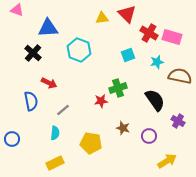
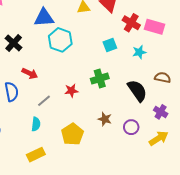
blue triangle: (48, 28) -> (44, 18), moved
brown semicircle: (180, 76) -> (163, 77), moved, size x0.7
red star: (101, 101) -> (71, 91), moved
yellow pentagon: (91, 143) -> (72, 134), turned 30
yellow arrow: (167, 161) -> (159, 138), moved

